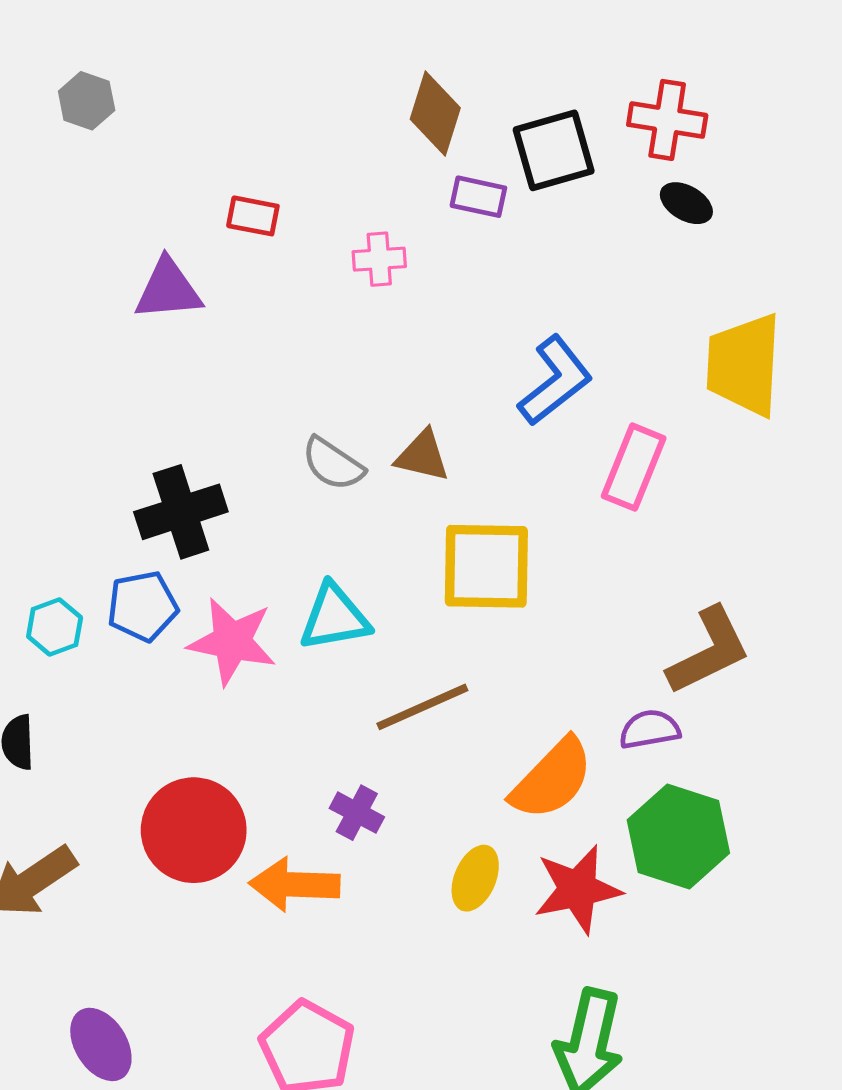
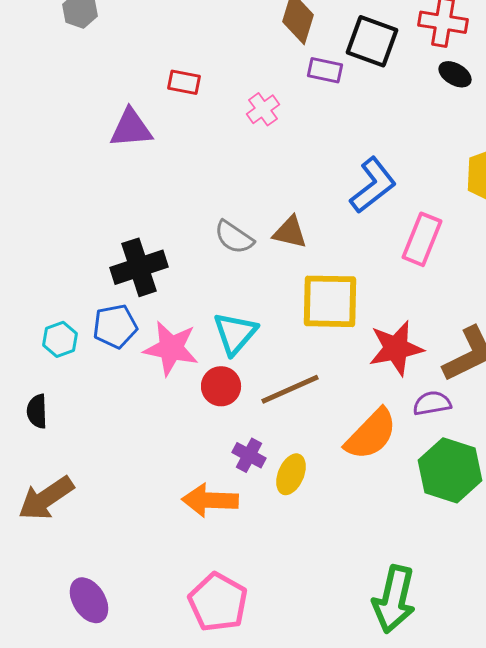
black square: (554, 150) -> (372, 41), turned 36
pink cross: (379, 259) -> (263, 109), turned -32
cyan triangle: (334, 617) -> (235, 333), turned -39
red circle: (194, 830) -> (221, 386), moved, size x0.6
yellow ellipse: (475, 878) -> (291, 474), moved
red star: (578, 889) -> (396, 348), moved

